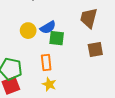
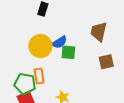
yellow circle: (28, 31) -> (40, 46), size x1.5
orange rectangle: (46, 62) -> (39, 76), moved

